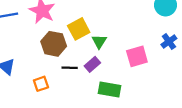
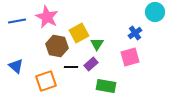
blue cross: (169, 42) -> (135, 33), moved
orange square: (41, 84) -> (46, 81), size x1.5

